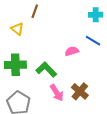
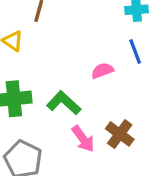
blue line: (93, 41) -> (135, 51), turned 42

